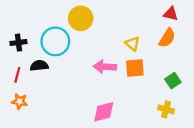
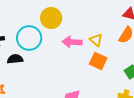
pink arrow: (105, 67) -> (72, 42), moved
orange square: (135, 68) -> (98, 61), turned 30

